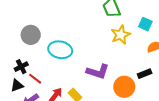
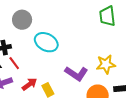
yellow star: (121, 35) -> (106, 64), moved

